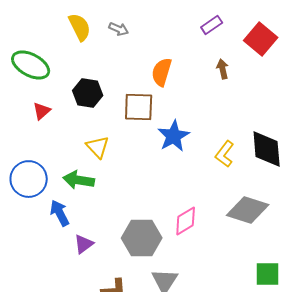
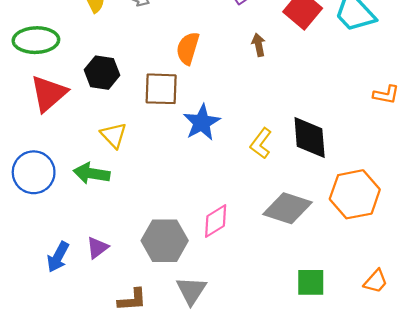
green ellipse: (31, 65) -> (36, 40), turned -30
red triangle: (42, 111) -> (49, 93), size x1.8
blue arrow: (60, 213) -> (58, 257), moved, turned -124

